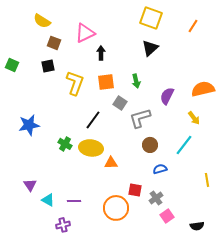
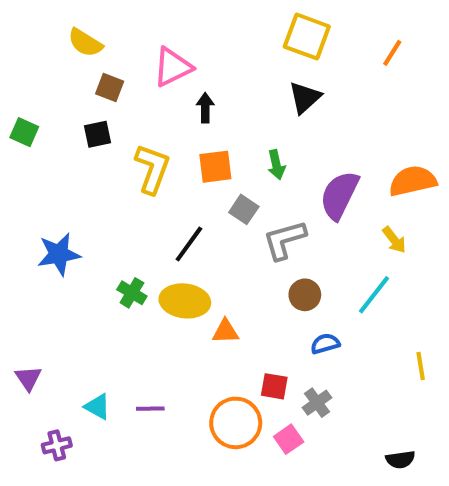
purple semicircle: (167, 96) -> (339, 195), size x1.4
purple triangle: (30, 185) -> (28, 378), moved
pink square: (167, 216) -> (289, 439), moved
purple cross: (63, 225) -> (57, 445), moved

